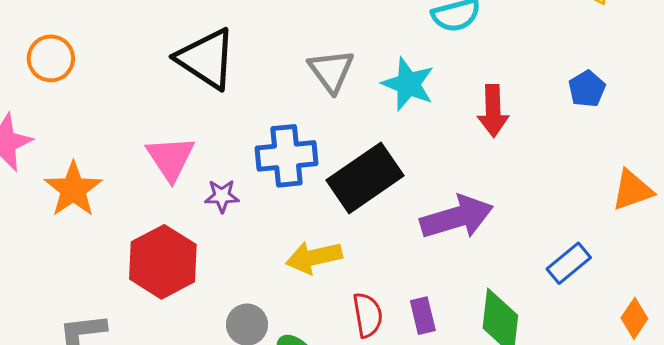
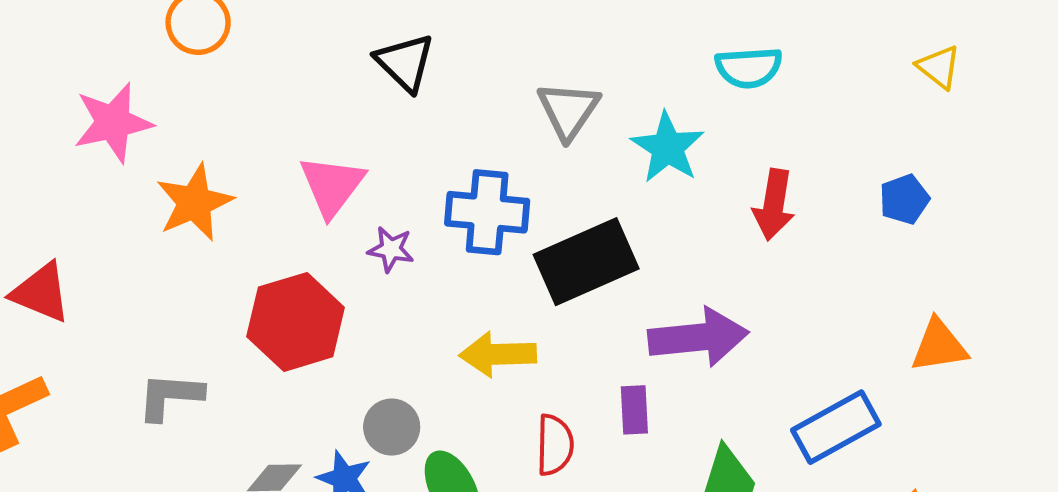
black triangle: (206, 59) -> (405, 62), size x0.7
blue rectangle: (569, 263) -> (836, 427), size x1.4
purple rectangle: (423, 316) -> (634, 410), moved

